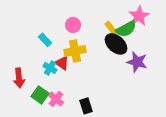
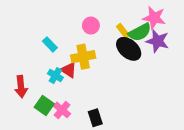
pink star: (139, 16) -> (154, 18), turned -30
pink circle: (73, 25) -> (91, 26), moved
purple star: (137, 62) -> (158, 41), moved

